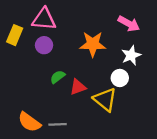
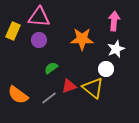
pink arrow: (129, 24) -> (114, 21), turned -114
red triangle: (78, 87) -> (69, 86), moved
orange semicircle: (29, 122) -> (18, 95), moved
gray line: (58, 124) -> (49, 98), moved, turned -35

